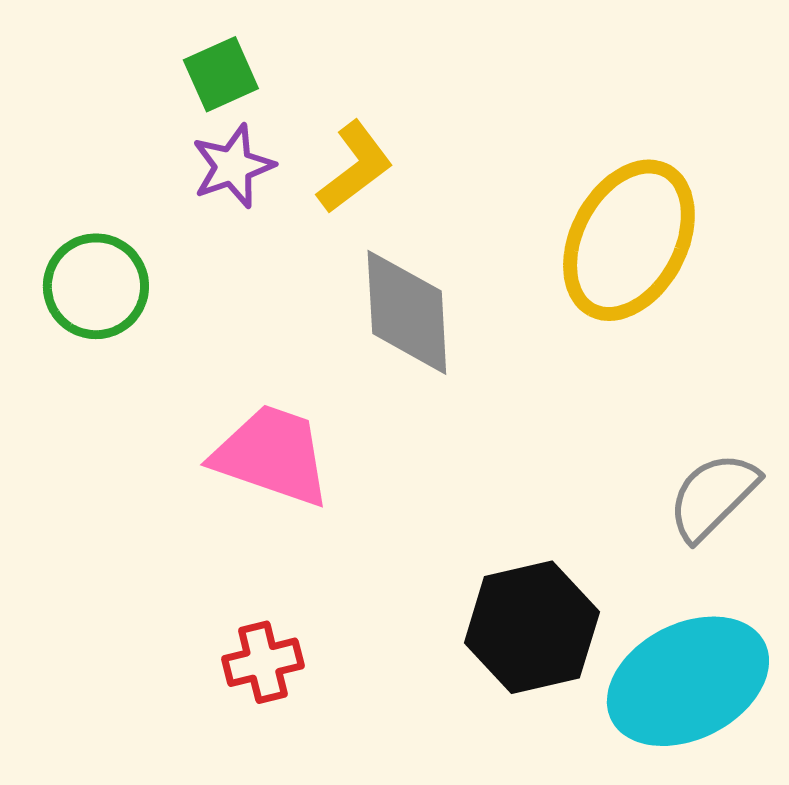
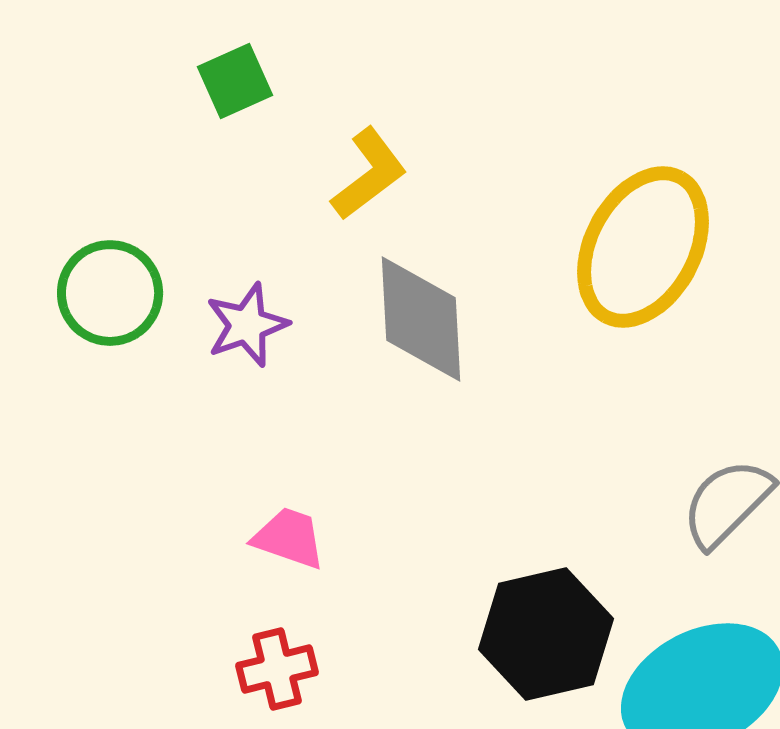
purple star: (233, 166) -> (247, 325), moved
pink trapezoid: (272, 455) -> (289, 538), moved, size x0.6

